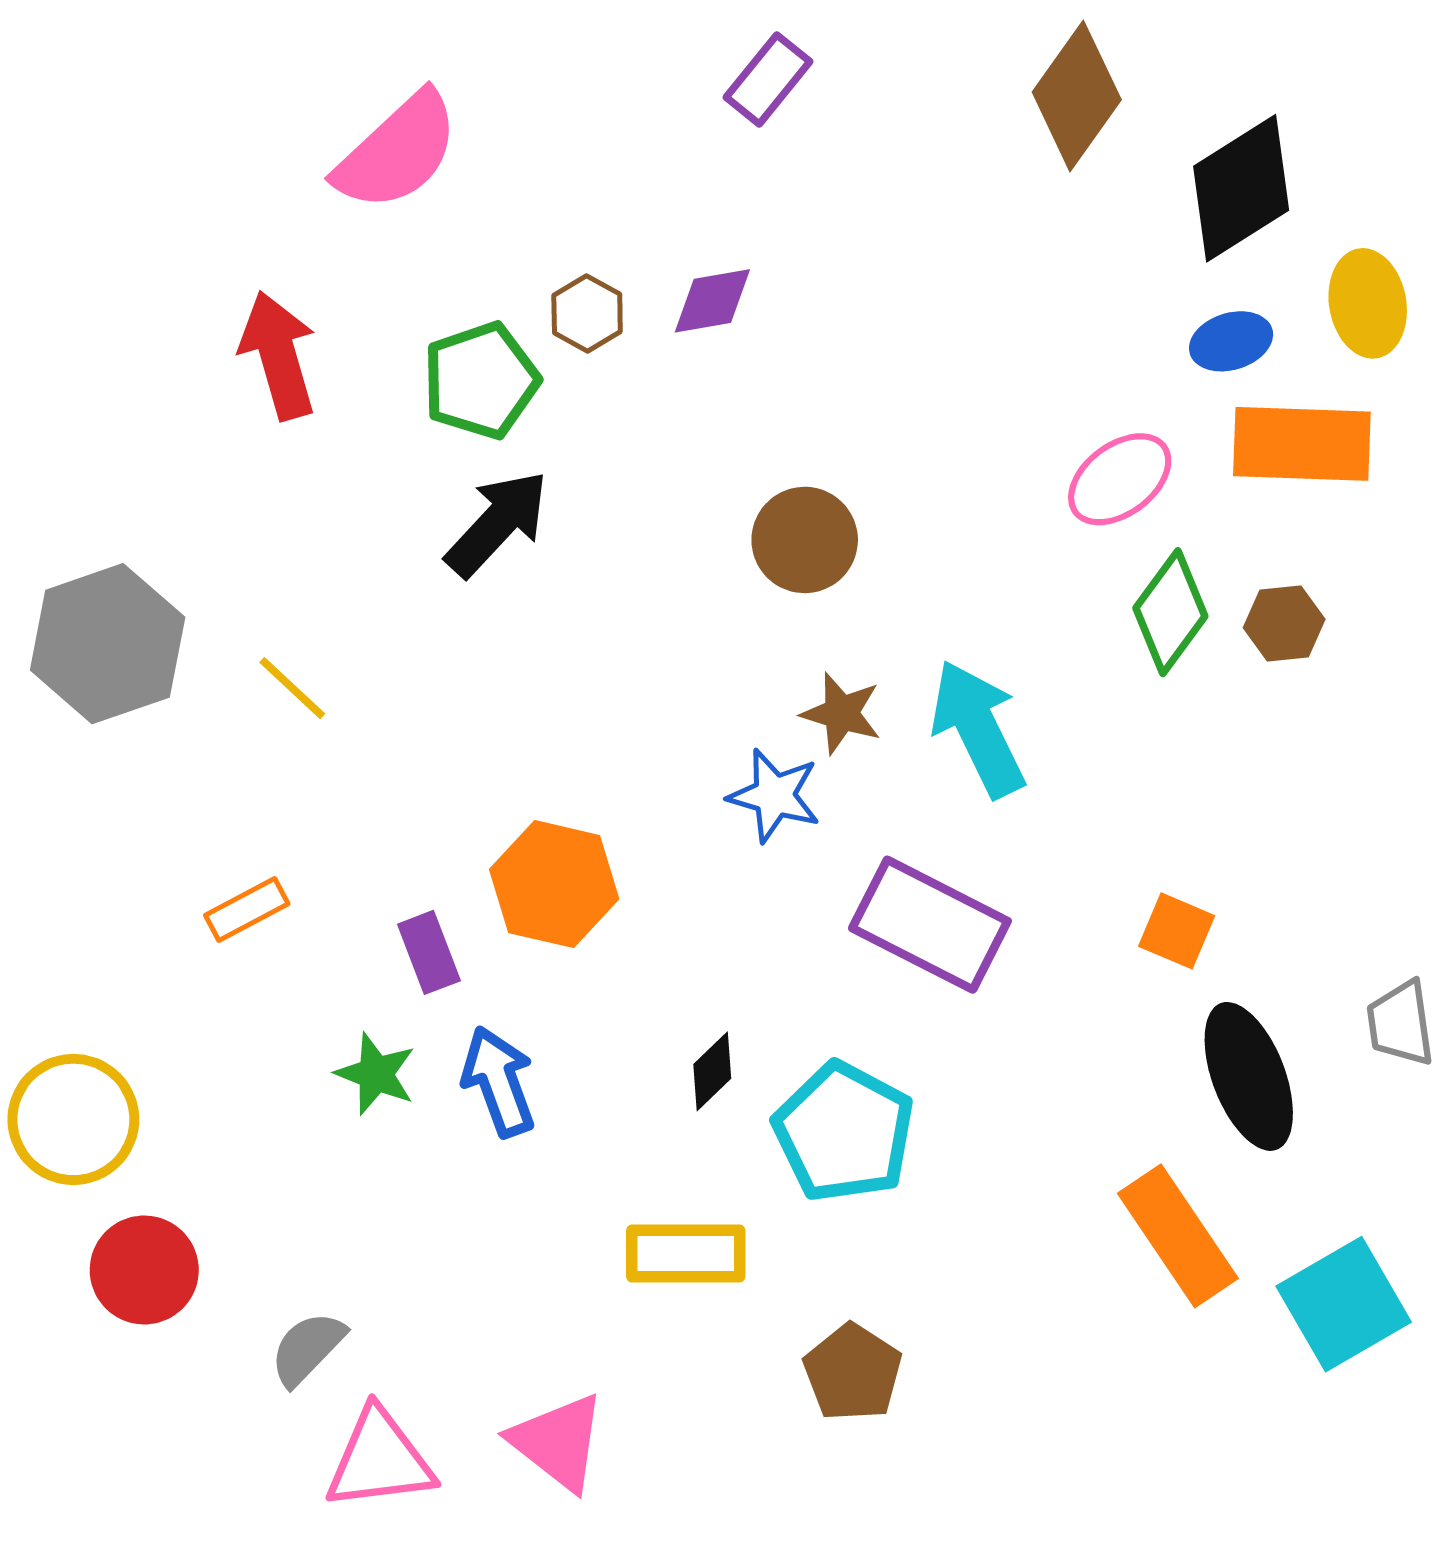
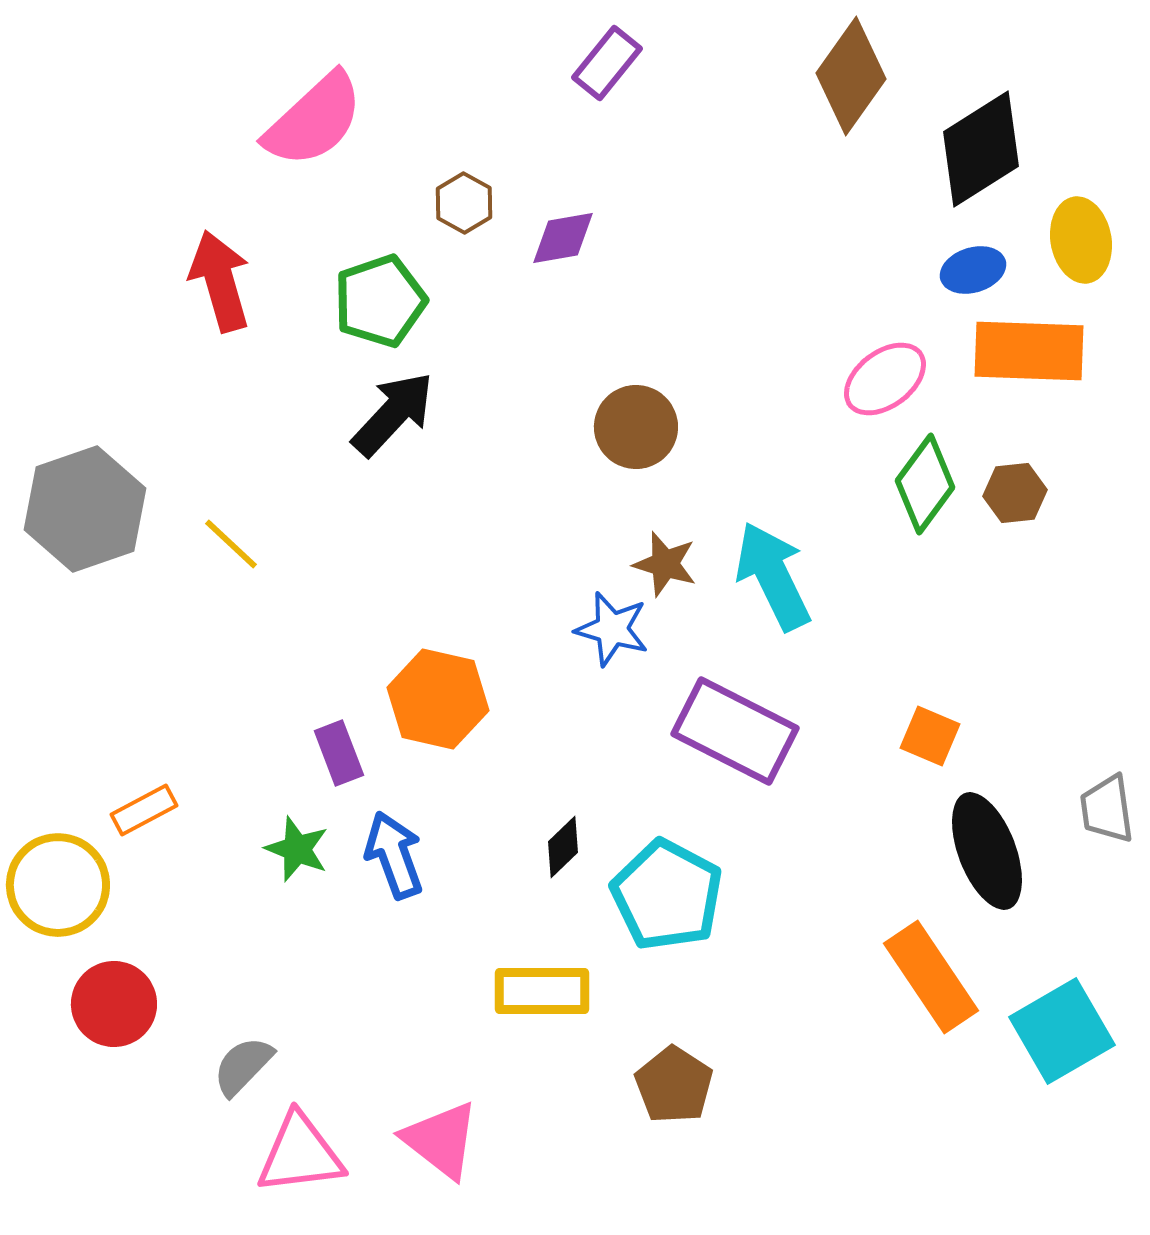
brown hexagon: (587, 314) -> (464, 203), moved
orange rectangle: (247, 909) -> (144, 810), moved

